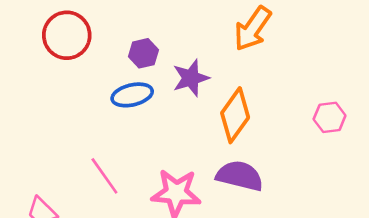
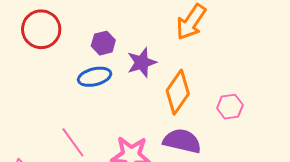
pink hexagon: (330, 117) -> (230, 107), moved

